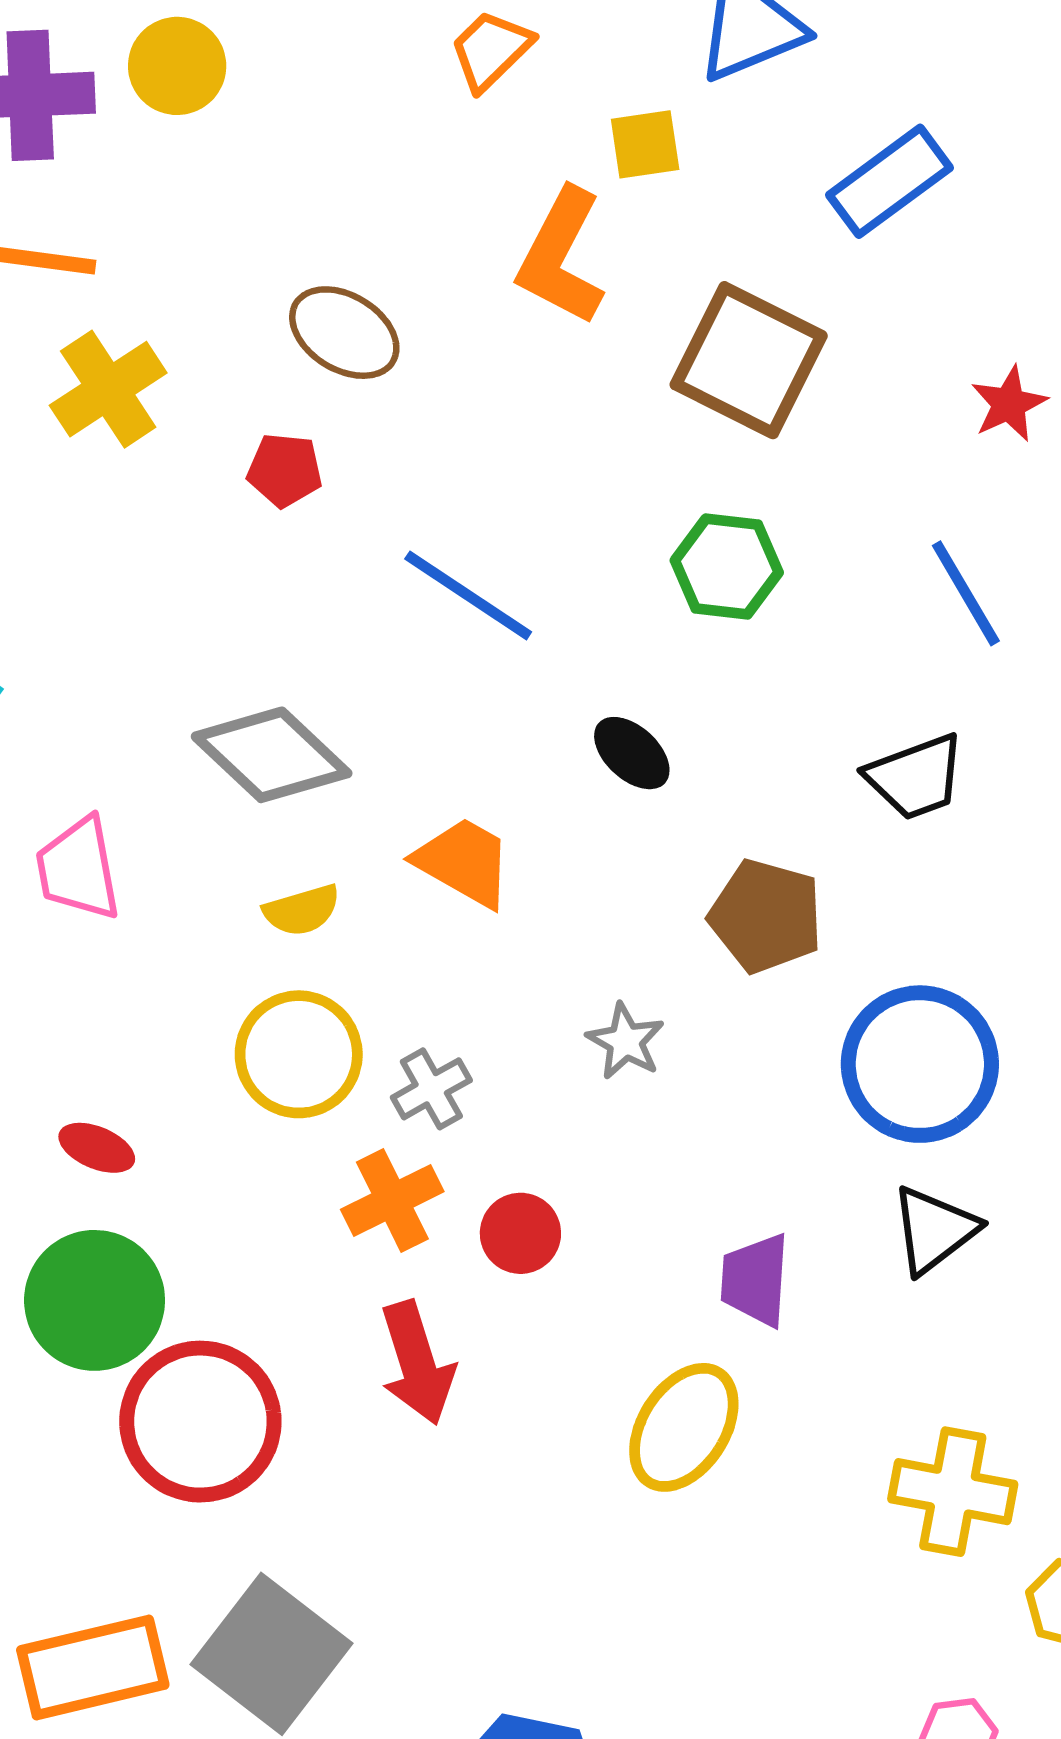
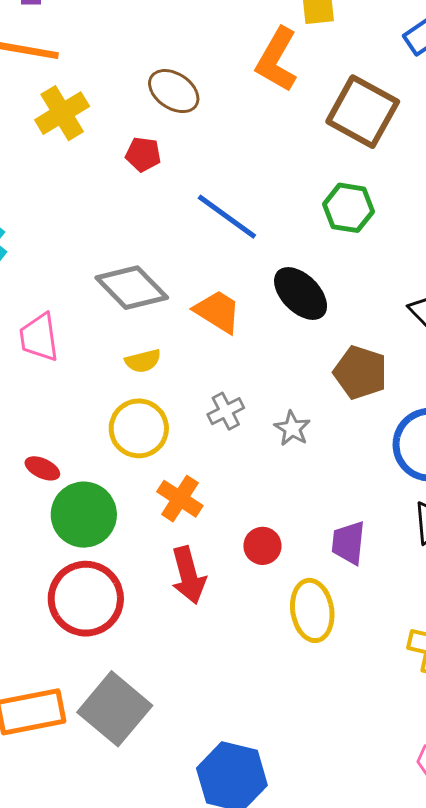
black ellipse: (632, 753) -> (301, 293), size x1.5
orange trapezoid: (464, 862) -> (218, 311), moved
gray cross: (431, 1089) -> (226, 411), moved
orange cross: (392, 1200) -> (180, 499), turned -33
red circle: (520, 1233) -> (262, 546), moved
green circle: (95, 1300) -> (84, 515), moved
yellow ellipse: (684, 1427) -> (312, 610), turned -44

